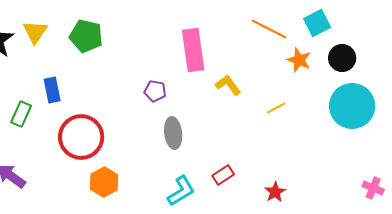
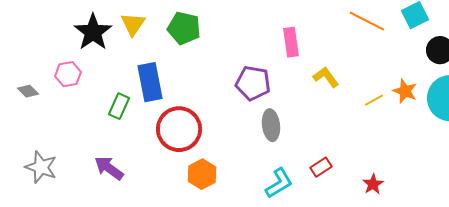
pink rectangle: (193, 50) -> (291, 42), size x0.7
orange star: (299, 60) -> (405, 91), moved
blue rectangle: (52, 90) -> (150, 82), size x1.5
purple pentagon: (155, 91) -> (253, 83), size x1.6

